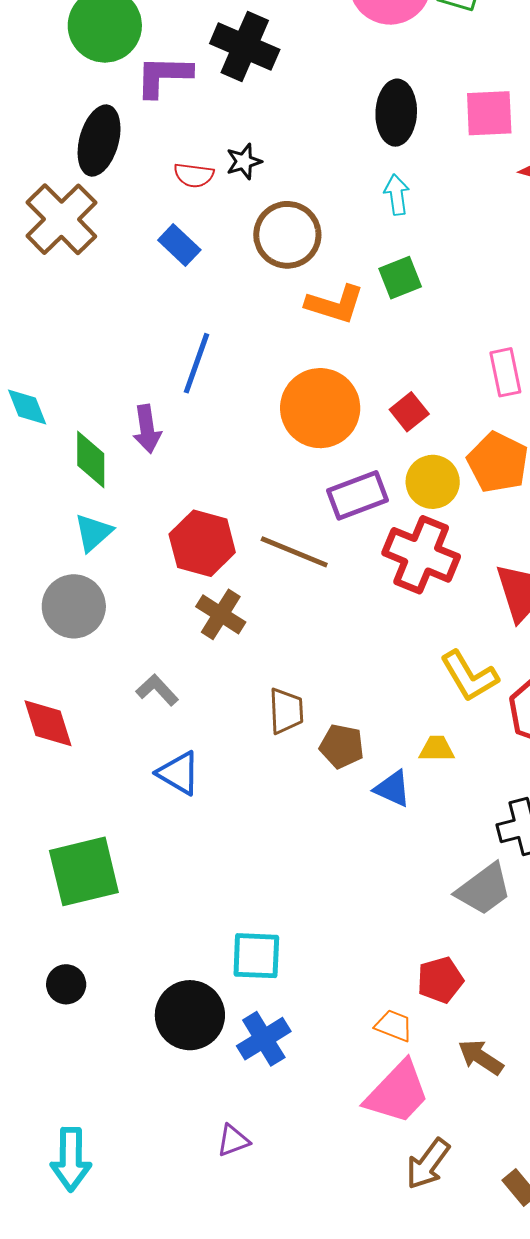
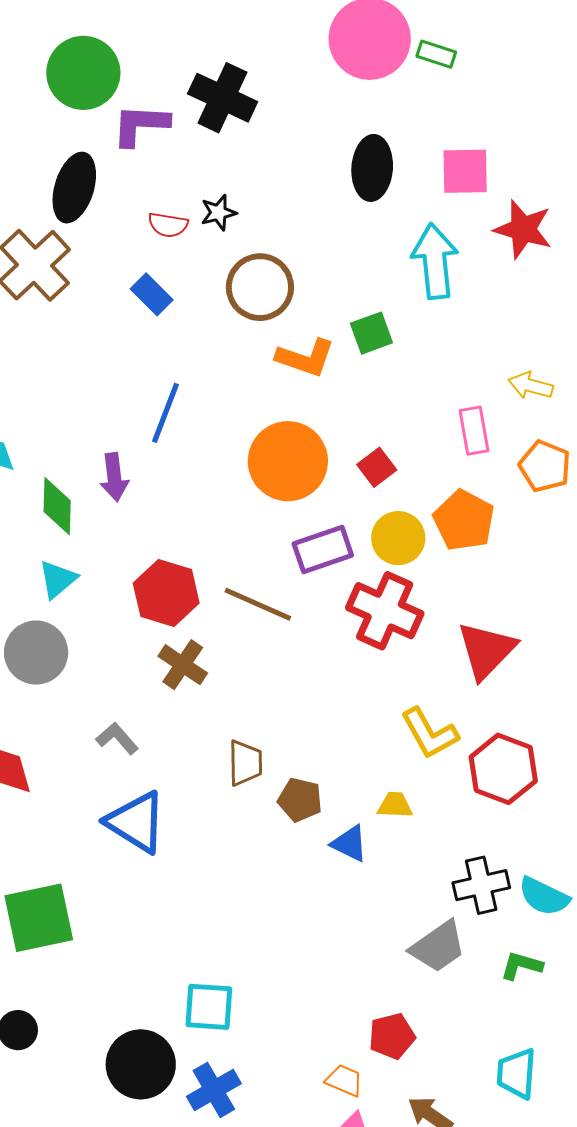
cyan arrow: (397, 195) -> (435, 261), moved, size x1.8
blue triangle: (179, 773) -> (136, 822), size x1.4

